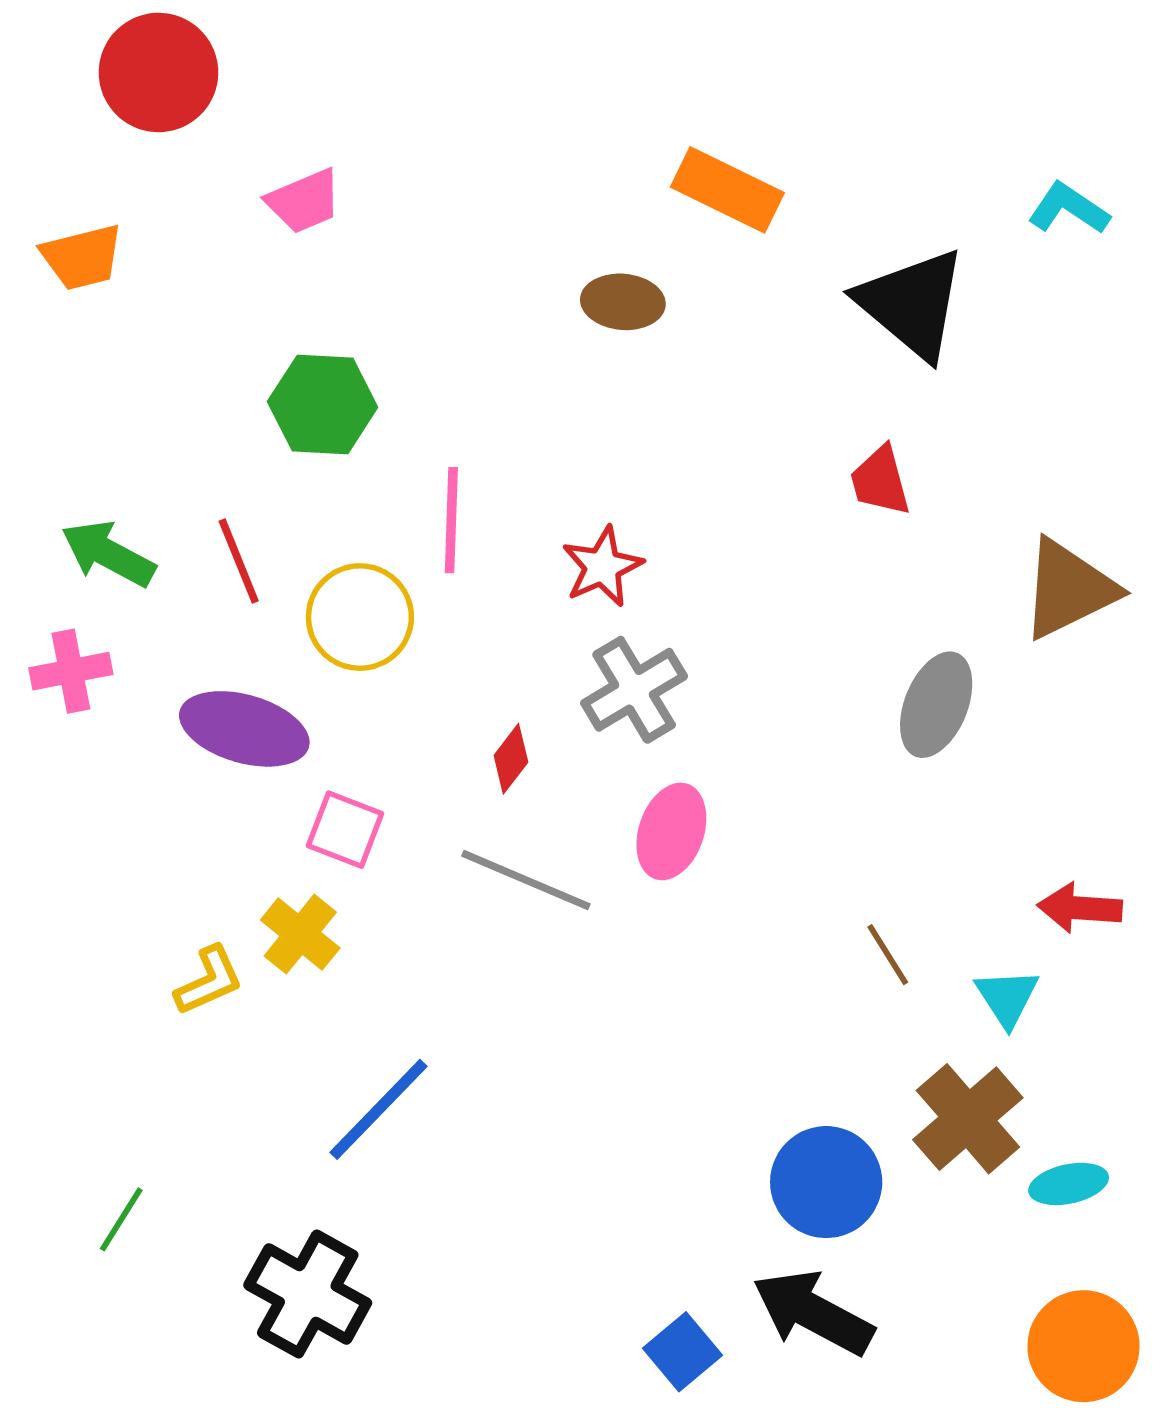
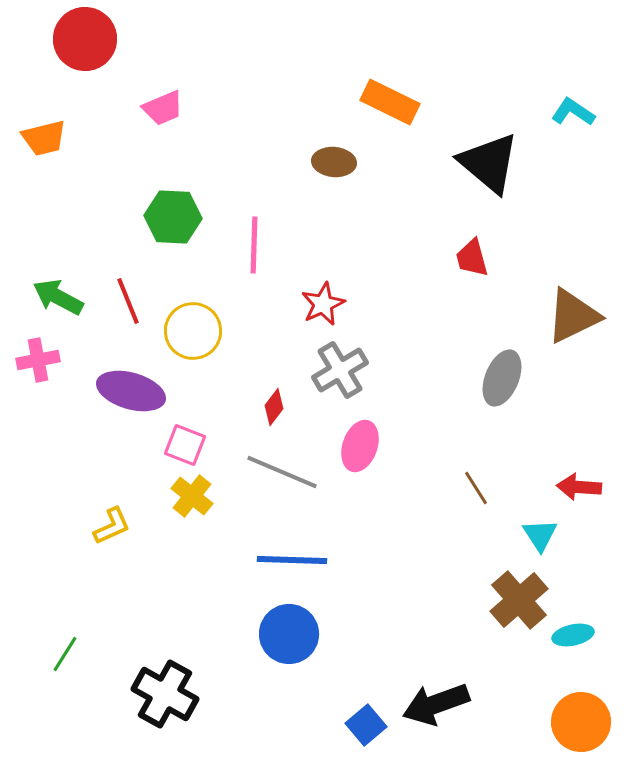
pink line: (451, 520) -> (254, 245), moved
yellow cross: (300, 934) -> (192, 496), moved
brown line: (888, 955) -> (476, 488), moved
blue line: (379, 1109) -> (292, 560), moved, turned 48
blue circle: (826, 1182) -> (289, 634), moved
black arrow: (813, 1313) -> (436, 704), turned -48

